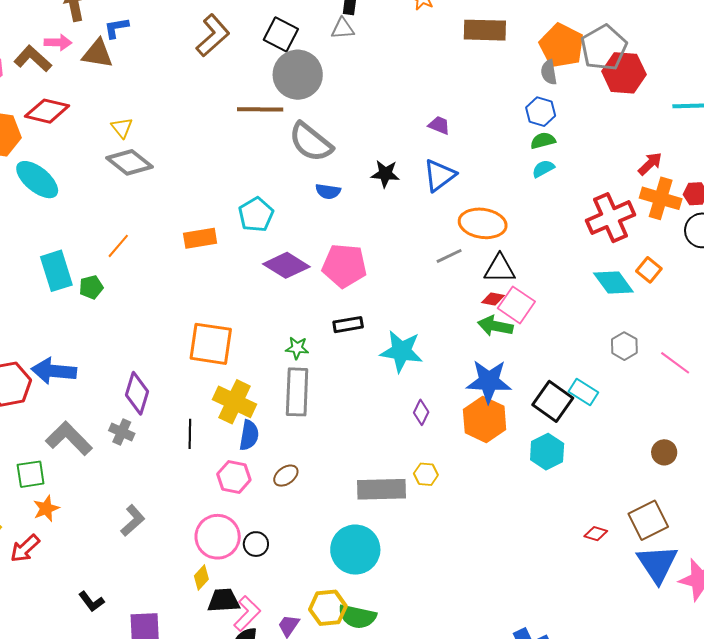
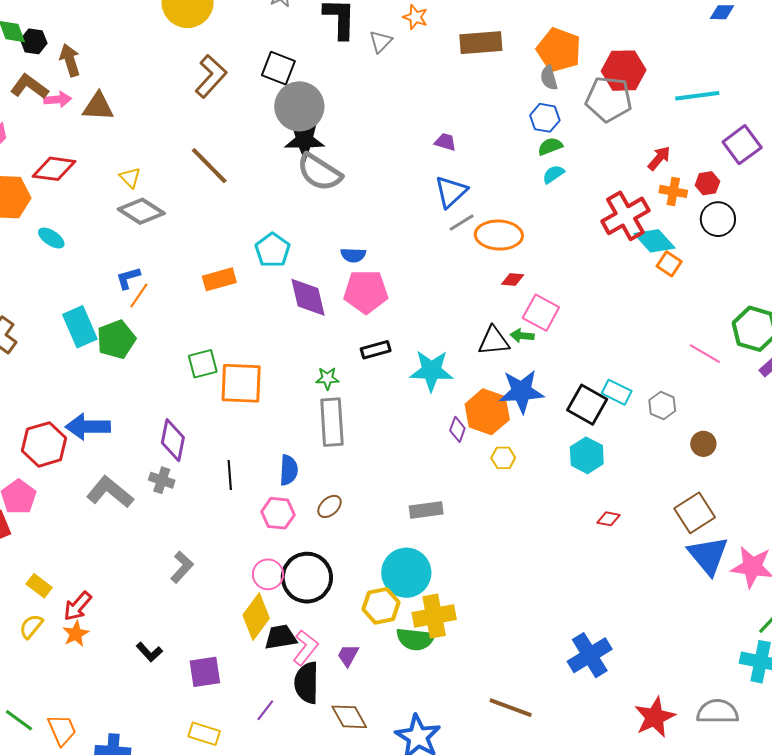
blue L-shape: (116, 28) -> (128, 278), moved
gray triangle: (343, 29) -> (381, 42), moved, turned -35
gray pentagon: (604, 48) -> (609, 99), moved, turned -30
brown L-shape: (33, 59) -> (29, 87), moved
brown line: (260, 109) -> (209, 166), moved, turned 51
black star: (385, 174) -> (304, 140), moved, size x1.4
cyan ellipse: (37, 180) -> (51, 238), size x0.6
blue semicircle: (328, 191) -> (353, 255), moved
orange cross: (661, 198) -> (673, 191), size x0.7
gray line: (449, 256) -> (462, 222), moved
purple diamond: (286, 265) -> (308, 297), turned 51
black triangle: (500, 269) -> (494, 341), moved
cyan diamond: (613, 283) -> (654, 241), moved
green pentagon: (91, 287) -> (116, 339), size x1.6
red diamond: (493, 299) -> (513, 279), moved
green arrow: (495, 326) -> (522, 336), size x0.7
gray hexagon: (624, 346) -> (662, 406), moved
yellow cross: (234, 402) -> (434, 616), moved, turned -30
orange hexagon: (485, 420) -> (487, 412), moved
green square: (31, 474) -> (203, 364), moved
yellow hexagon: (426, 474) -> (503, 458), moved
gray rectangle: (382, 489) -> (426, 510), size x0.7
orange star: (46, 508) -> (76, 634), moved
red diamond: (596, 534) -> (609, 519), moved
pink circle: (218, 537) -> (268, 574), size x0.7
black circle: (256, 544) -> (307, 578), size x2.0
yellow diamond: (201, 578) -> (256, 617), size x1.8
yellow hexagon: (328, 608) -> (381, 606), moved

